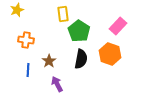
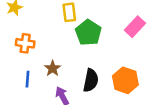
orange hexagon: (110, 54) -> (125, 80), moved
black semicircle: (81, 59) -> (91, 80), moved

